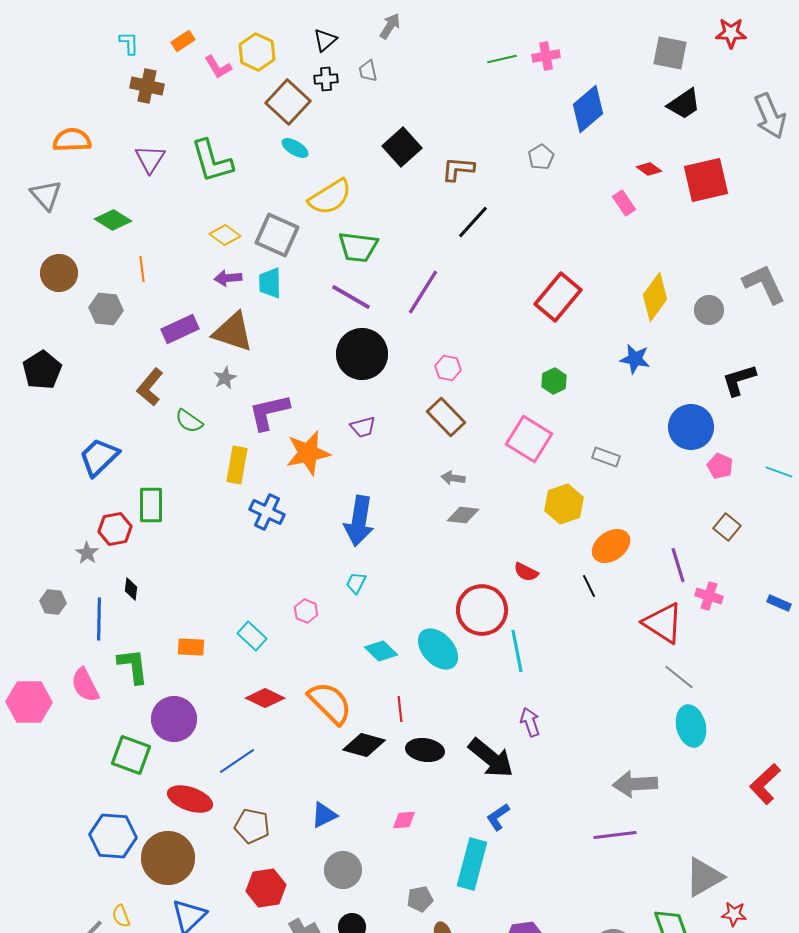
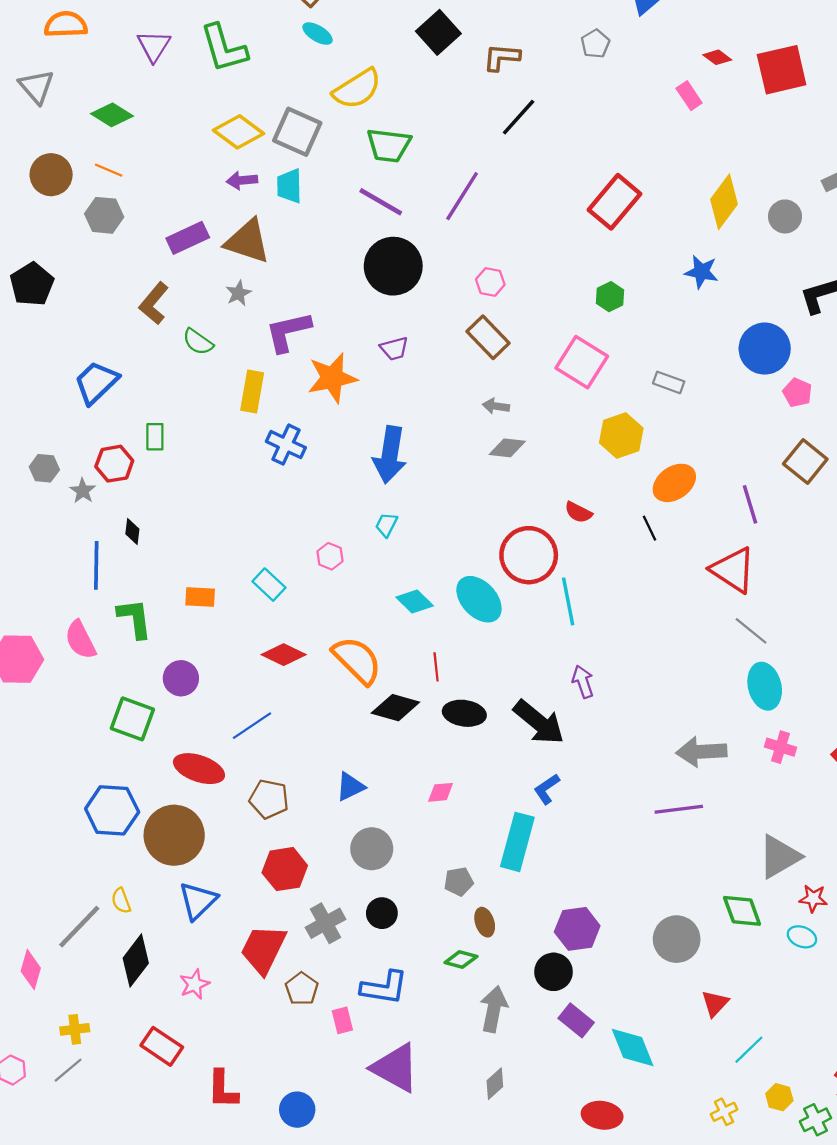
yellow diamond: (225, 235) -> (238, 132), size x1.4
orange line: (142, 269) -> (109, 170), moved, turned -60
green rectangle: (151, 505) -> (155, 437), size x0.7
brown square: (727, 527) -> (805, 461), size x1.4
pink cross: (709, 596) -> (780, 747), moved
gray hexagon: (53, 602) -> (44, 468), moved
purple circle: (174, 719) -> (181, 678), size x0.7

